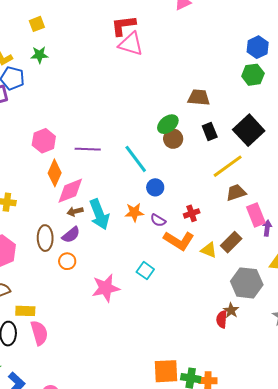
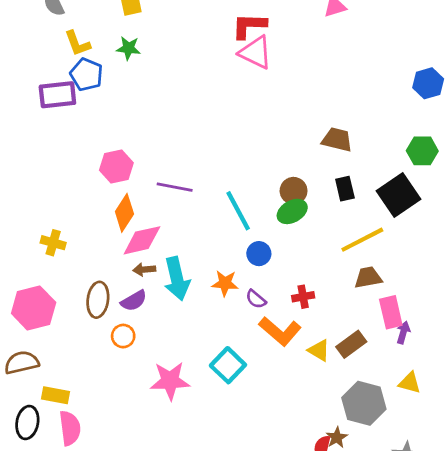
green hexagon: (253, 75) -> (422, 151), moved
green ellipse: (168, 124) -> (292, 211), moved
cyan square: (145, 271) -> (228, 365), size x1.4

